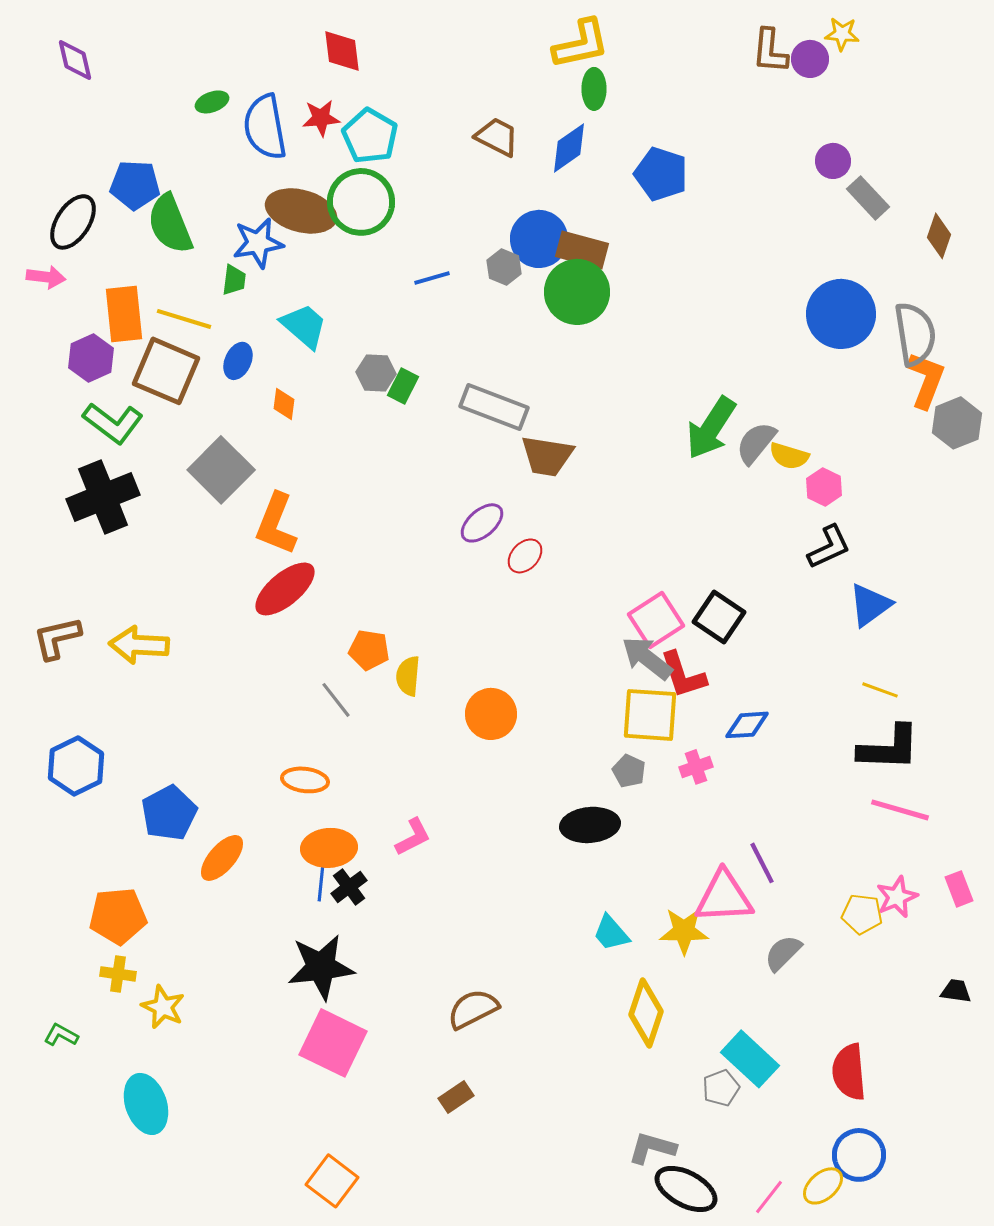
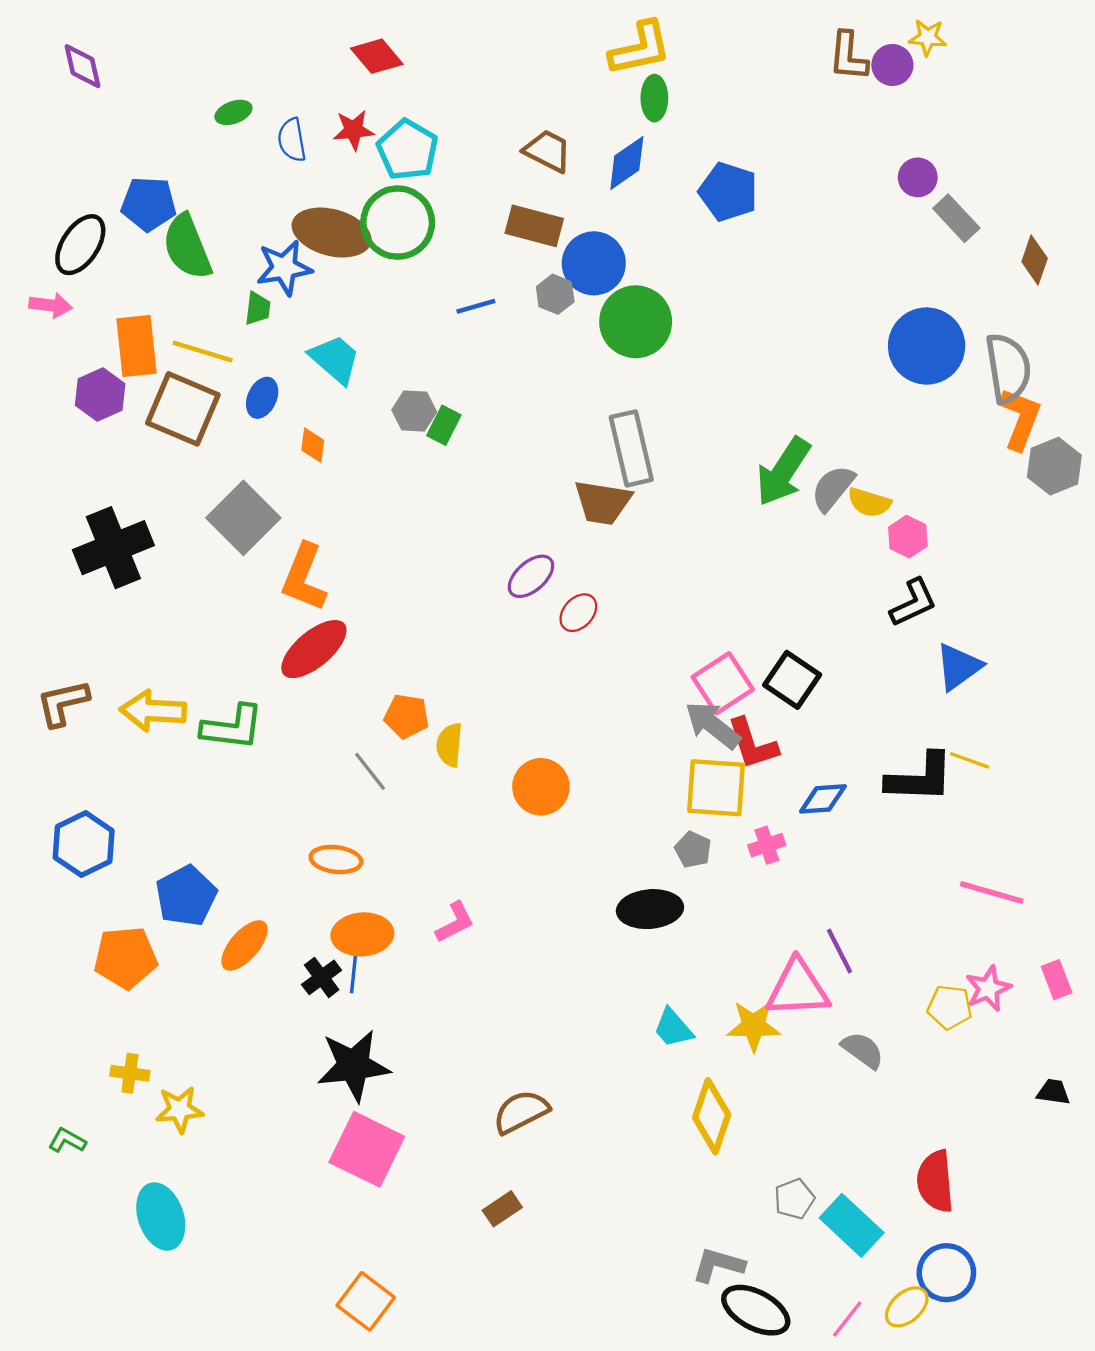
red diamond: (342, 51) -> (377, 56), turned -33
blue semicircle: (265, 127) -> (292, 140), size x0.6
brown rectangle: (582, 250) -> (534, 226), moved
gray rectangle: (494, 407) -> (631, 448), moved, turned 56
green L-shape: (113, 423) -> (232, 727), moved, turned -30
black L-shape: (889, 748) -> (920, 778), moved
black cross: (349, 887) -> (322, 977), moved
orange pentagon: (118, 916) -> (125, 958), moved
gray semicircle: (783, 953) -> (863, 1050), turned 81
yellow star: (163, 1007) -> (179, 1110), turned -30
cyan rectangle: (750, 1059) -> (852, 1225), moved

